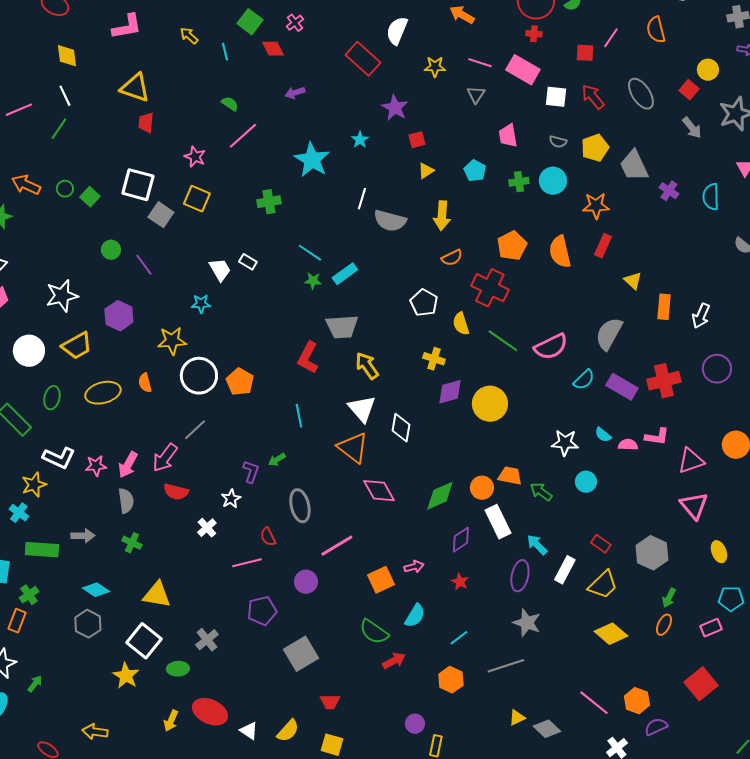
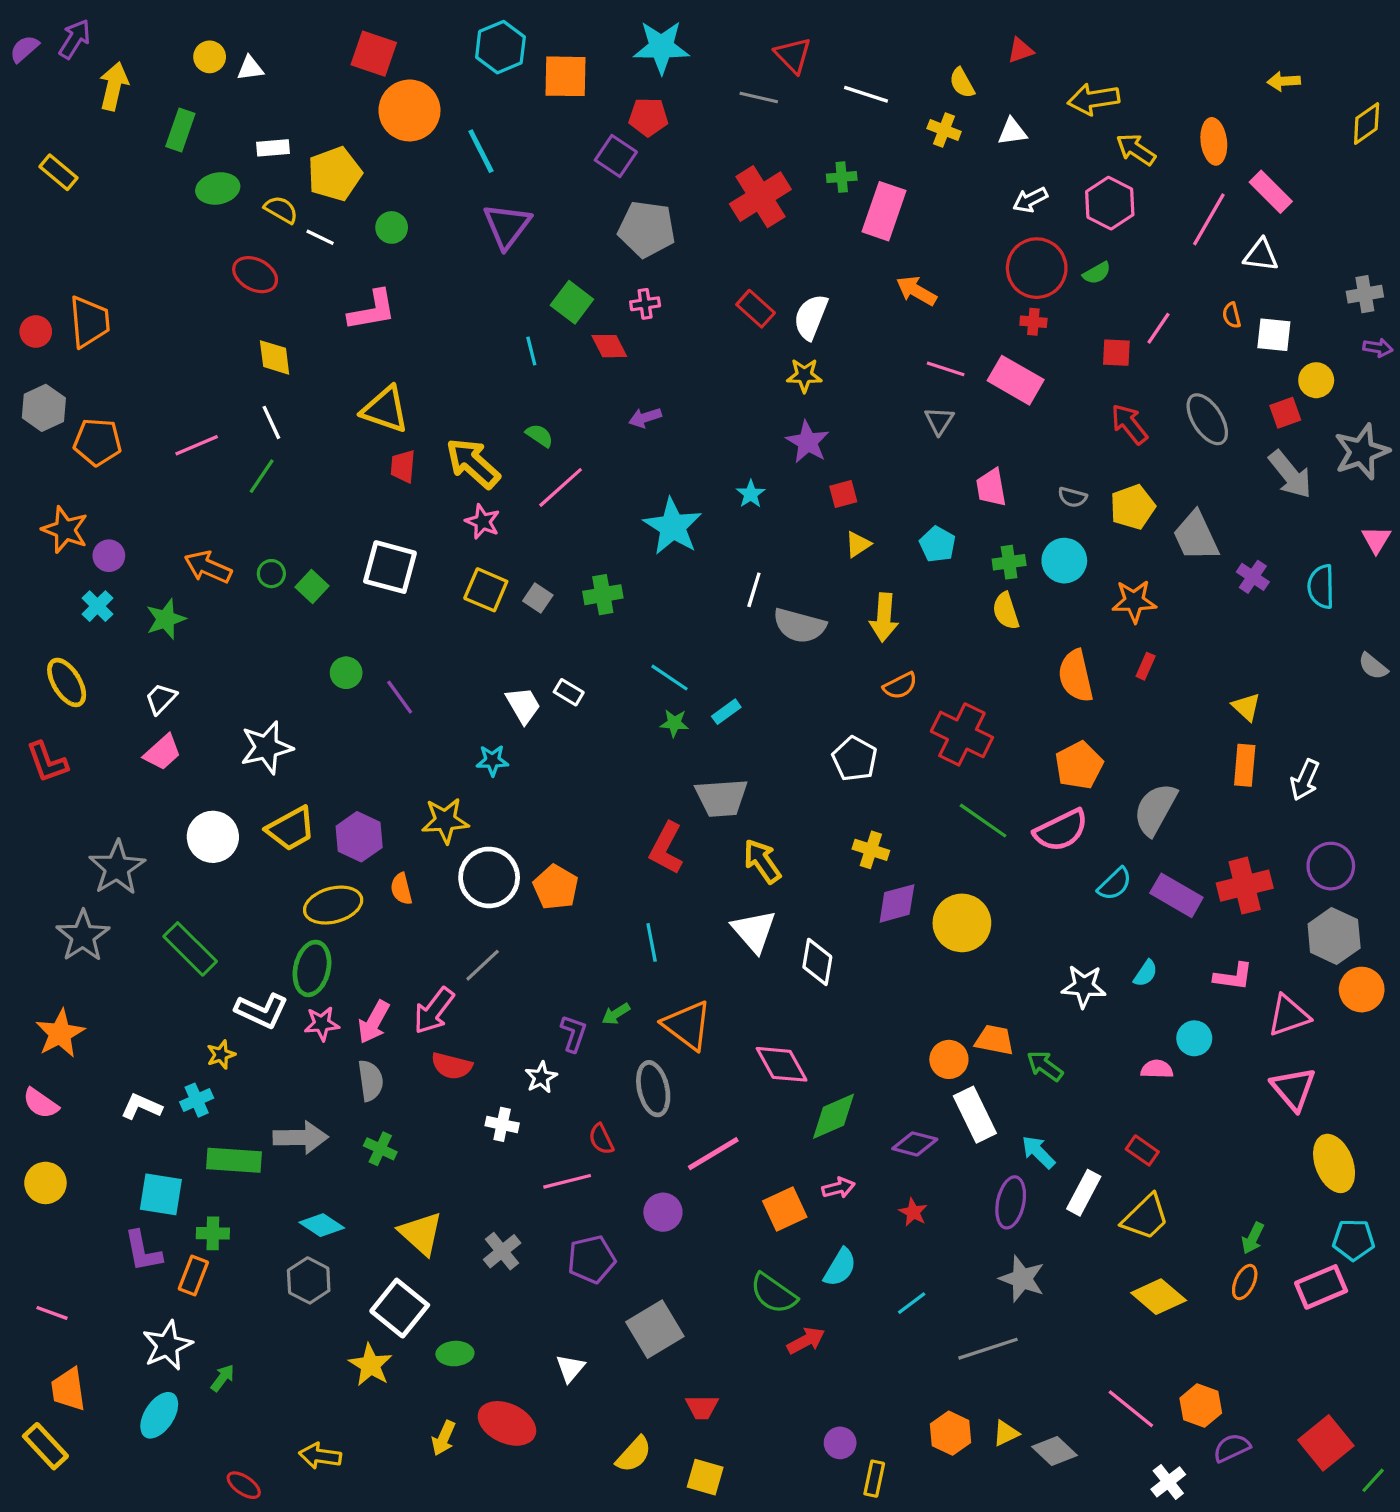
pink cross: (295, 23) -> (645, 304), turned 30
orange semicircle: (656, 30) -> (1232, 315), size x0.6
yellow arrow: (189, 36) -> (473, 463), moved, size x1.8
red rectangle: (363, 59) -> (756, 309), moved, size x0.7
yellow star: (435, 67) -> (804, 375), moved
red square: (689, 90) -> (1285, 413), turned 30
white square: (556, 97) -> (1274, 335), moved
gray arrow: (692, 128) -> (1290, 474), size x1.4
gray square: (161, 215) -> (538, 598), moved, size x0.7
orange pentagon: (512, 246) -> (1079, 765), moved
red rectangle: (603, 246) -> (1146, 666), size x0.7
cyan rectangle: (345, 274) -> (726, 712), size x0.7
yellow triangle: (633, 281) -> (1246, 707), moved
purple hexagon: (119, 316) -> (359, 837), moved
yellow semicircle: (461, 324) -> (1006, 611), moved
green ellipse: (52, 398) -> (312, 968), moved, size x1.4
cyan semicircle: (603, 435) -> (1146, 973), turned -96
pink semicircle: (628, 445) -> (1157, 1069), moved
orange triangle: (353, 448) -> (687, 1025), moved
cyan circle: (586, 482) -> (1194, 1038), moved
yellow star: (34, 485) -> (221, 1055), size x0.7
green diamond: (440, 496) -> (834, 1116), moved
cyan cross: (19, 513) -> (197, 1100), turned 30
white cross: (207, 528) -> (502, 1124), turned -36
gray arrow: (83, 536) -> (301, 1137), size x1.4
purple diamond: (461, 540) -> (915, 1144), turned 48
yellow ellipse: (719, 552) -> (1334, 1163), size x1.6
gray hexagon: (652, 553) -> (1334, 936), moved
green cross: (29, 595) -> (213, 1233), turned 36
yellow triangle: (157, 595) -> (421, 1233), turned 32
pink rectangle: (711, 628) -> (1321, 1287), size x1.4
gray cross: (207, 640) -> (502, 1251), moved
orange hexagon: (451, 680) -> (951, 1433), moved
red square: (701, 684) -> (1326, 1443), moved
white triangle: (249, 731) -> (570, 1368), moved, turned 36

